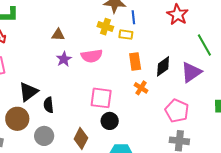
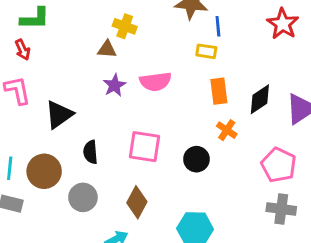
yellow cross: (105, 27) -> (125, 26), moved
black triangle: (28, 92) -> (59, 115), moved
pink square: (101, 98) -> (145, 147), moved
black circle: (110, 121) -> (196, 159), moved

